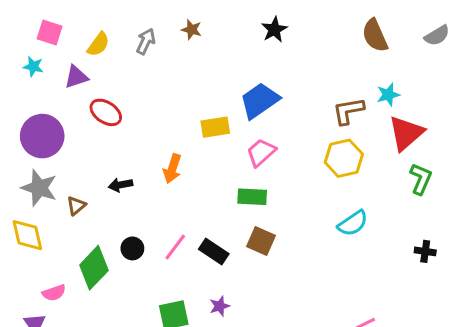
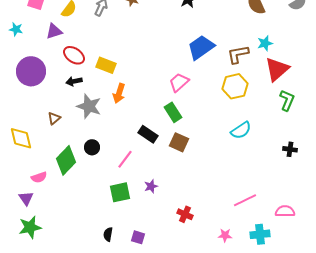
cyan star: (33, 67) -> (16, 29), moved
blue trapezoid: (260, 101) -> (201, 47), moved
yellow rectangle: (215, 127) -> (106, 65), moved, turned 30
black arrow: (121, 185) -> (74, 81), moved
gray star: (39, 188) -> (89, 106), moved
green rectangle: (252, 197) -> (173, 112), turned 54
pink line: (175, 247) -> (125, 159), moved
black rectangle: (214, 251) -> (148, 134), moved

